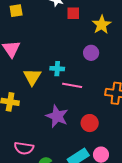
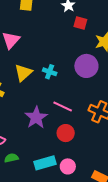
purple circle: (91, 53) -> (86, 66), size x1.5
pink line: (72, 85) -> (63, 106), moved

